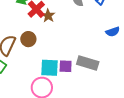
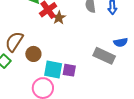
brown circle: (28, 39) -> (33, 54), moved
gray rectangle: (88, 63) -> (104, 56), moved

